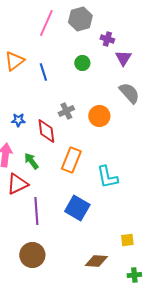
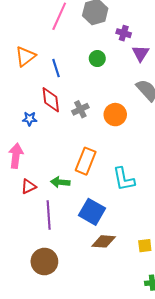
red diamond: (46, 131) -> (51, 100), moved
green arrow: (31, 161) -> (60, 182), moved, turned -48
red triangle: (17, 184) -> (29, 186), size x0.7
brown diamond: (96, 261) -> (104, 241), moved

